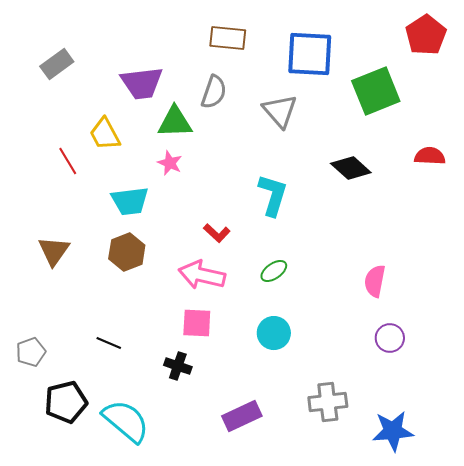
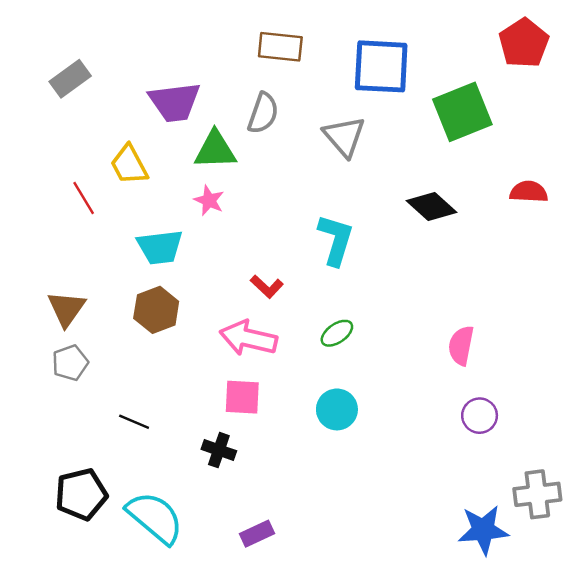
gray pentagon: (31, 352) -> (70, 363), moved
gray cross: (328, 402) -> (537, 494), moved
purple rectangle: (242, 416) -> (257, 534), moved, size x0.7

